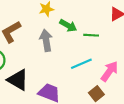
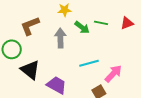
green line: (91, 35) -> (101, 23), moved

